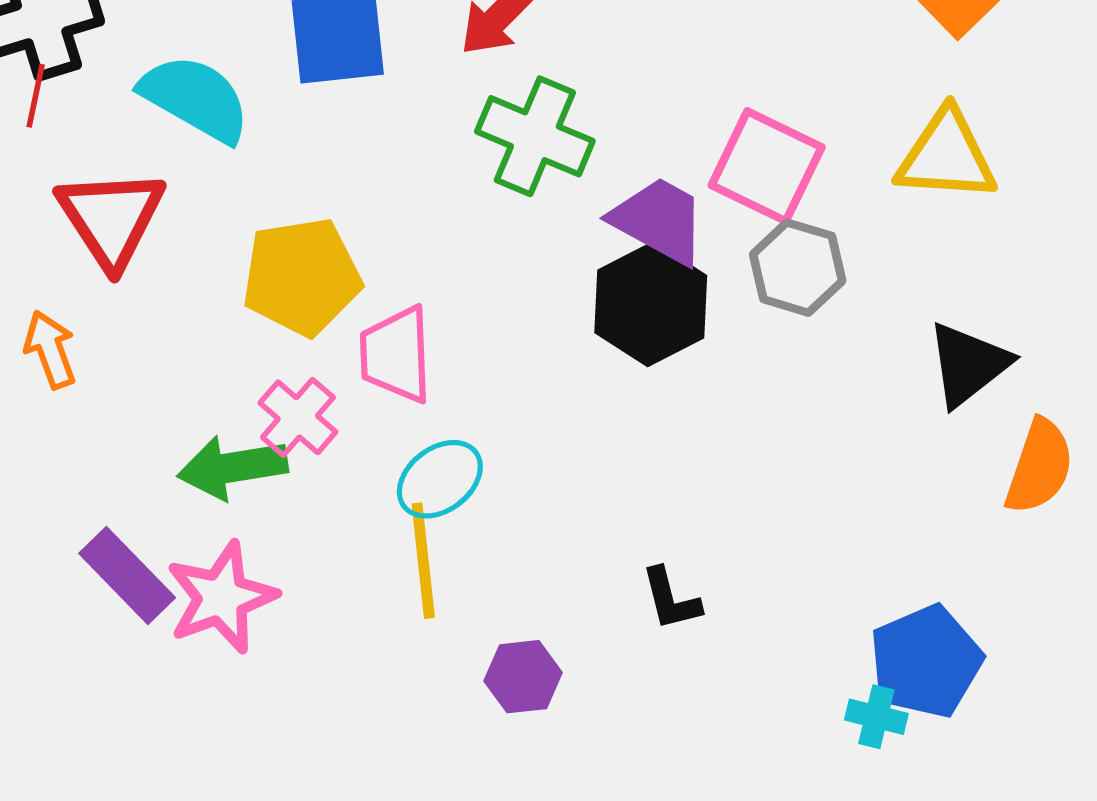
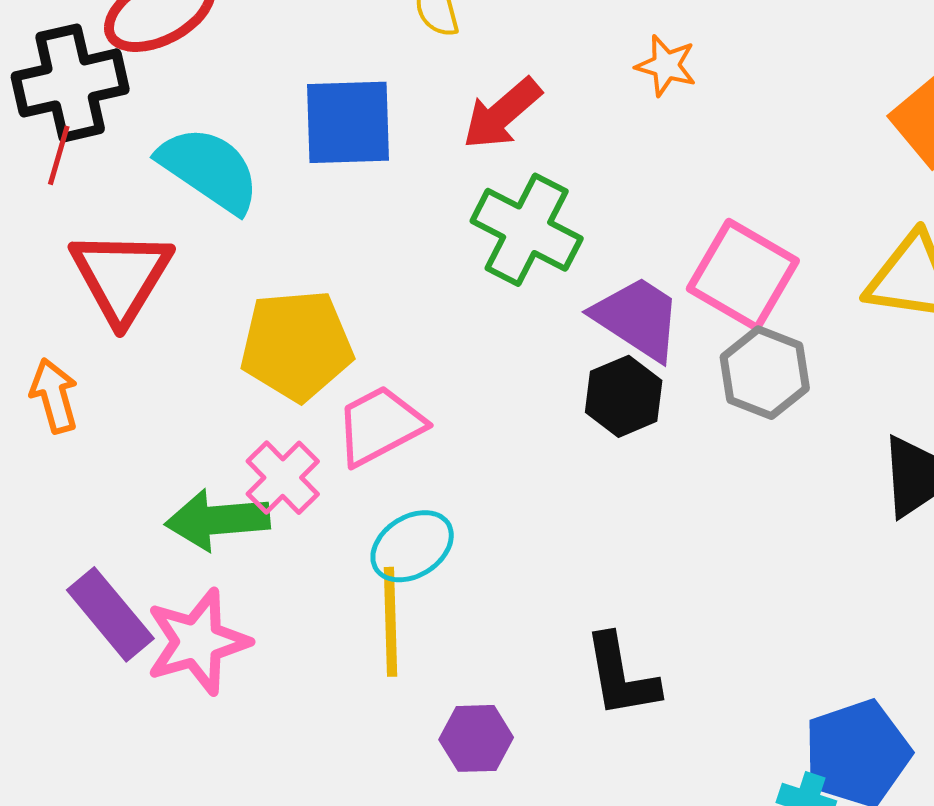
black hexagon: (651, 304) -> (624, 396), size x0.7
pink trapezoid: (396, 355) -> (380, 426), turned 60
black L-shape: (671, 599) -> (621, 676), size x1.4

